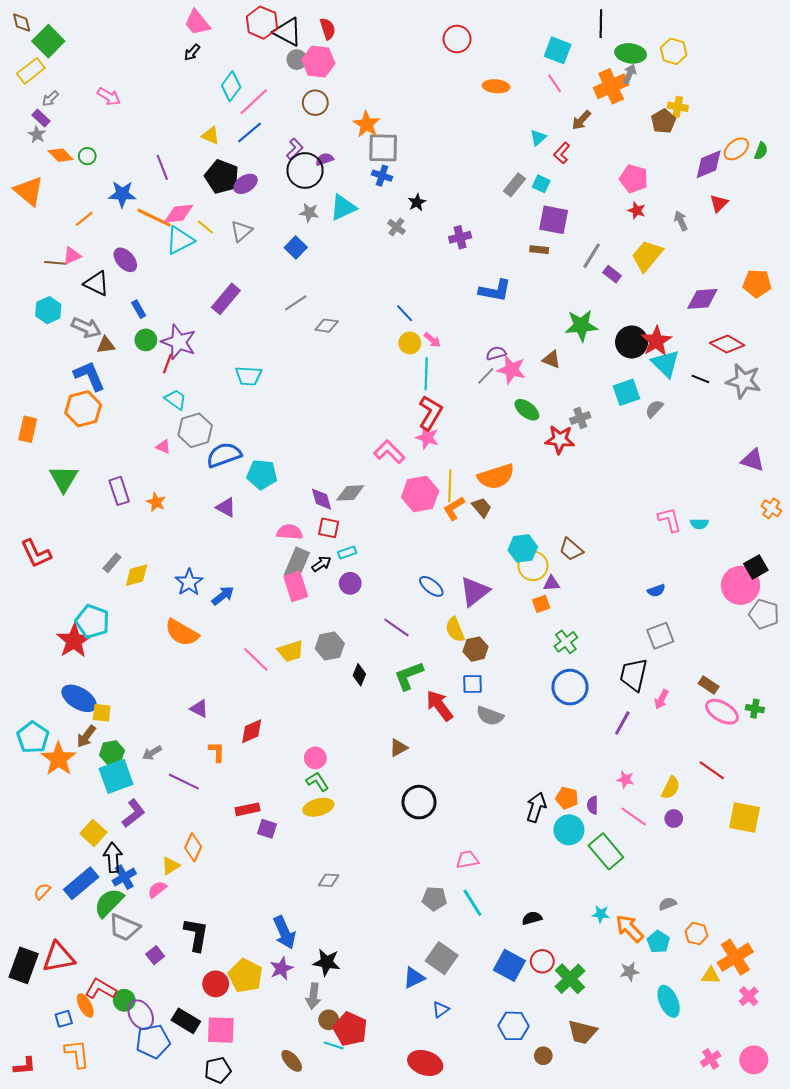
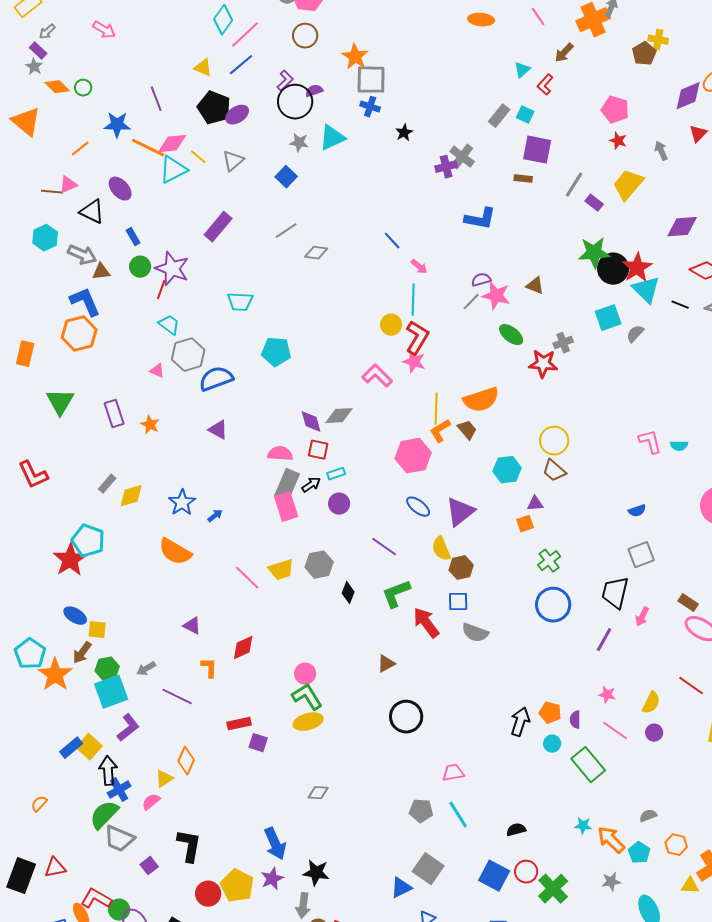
gray cross: (396, 227) -> (462, 157), moved, size x1.4
green star: (581, 326) -> (594, 253), moved
yellow circle: (410, 343) -> (391, 325), moved
cyan pentagon: (262, 474) -> (276, 352), moved
pink hexagon: (420, 494) -> (413, 456), moved
yellow circle: (533, 566) -> (554, 441), moved
blue arrow: (223, 596) -> (215, 516), size x0.7
blue ellipse: (79, 698) -> (75, 616), size x0.7
green L-shape: (317, 782) -> (307, 697), size x1.4
cyan circle: (569, 830) -> (552, 744), size x0.6
blue rectangle: (81, 883) -> (71, 748), moved, size x0.7
red triangle: (59, 957) -> (55, 868), size x0.7

